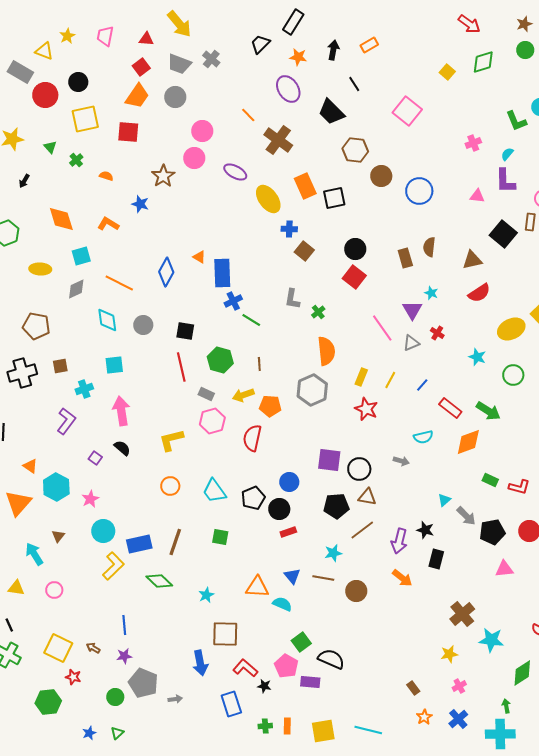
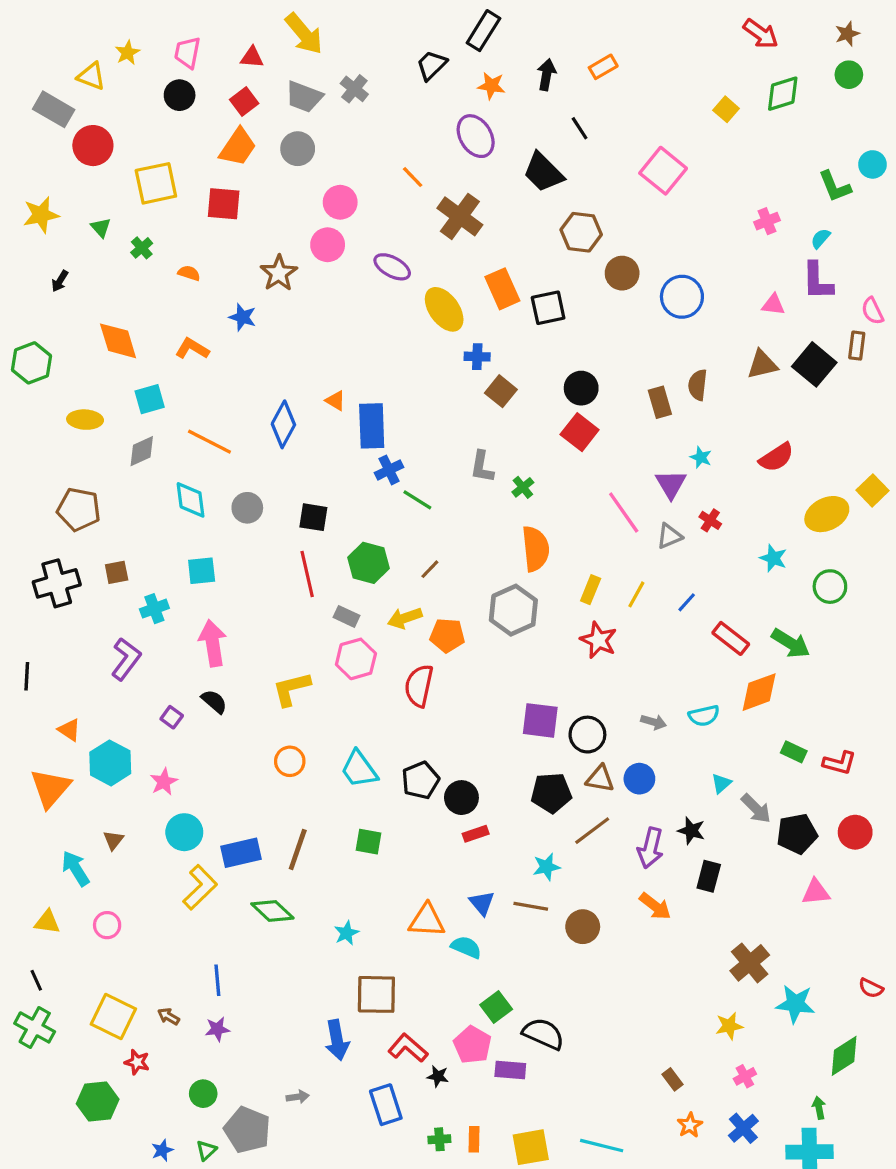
black circle: (78, 82) -> (180, 95), moved
brown triangle: (472, 260) -> (762, 364), moved
brown line: (259, 364) -> (430, 569), turned 48
cyan semicircle: (423, 437) -> (704, 716), moved
blue circle: (289, 482) -> (639, 779), moved
gray pentagon: (143, 683) -> (247, 1130), moved

